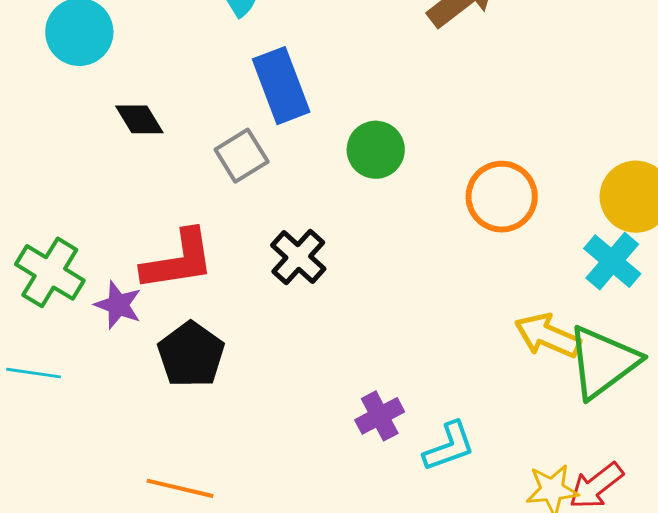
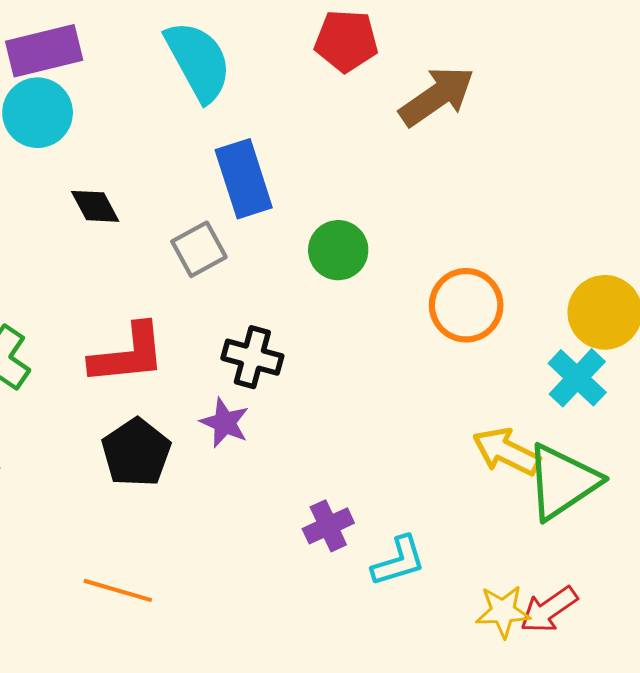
black cross: (298, 257) -> (252, 357), turned -30
purple star: (118, 305) -> (225, 423), moved

